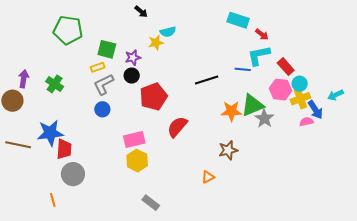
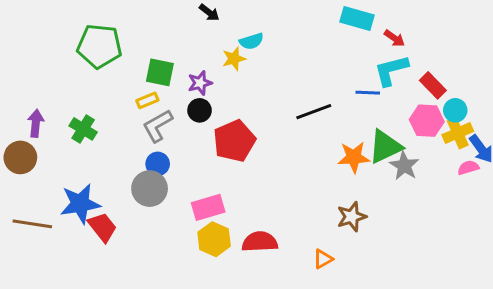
red semicircle: (177, 127) -> (260, 242), moved, turned 50
red trapezoid: (64, 149) -> (102, 227), turned -40
gray circle: (73, 174) -> (150, 189), moved

